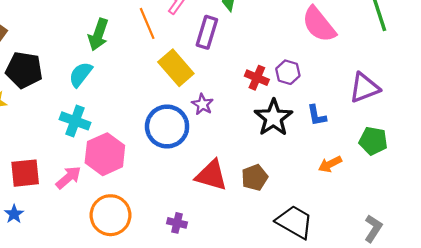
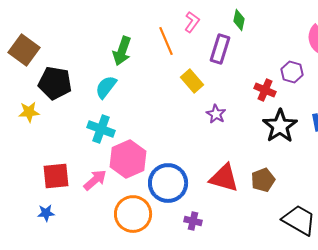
yellow rectangle: (176, 68) -> (192, 81), size x0.7
purple hexagon: (288, 72) -> (292, 72), moved
blue circle: (167, 127) -> (168, 183), moved
blue star: (14, 214) -> (46, 213), turned 30

